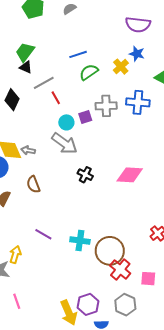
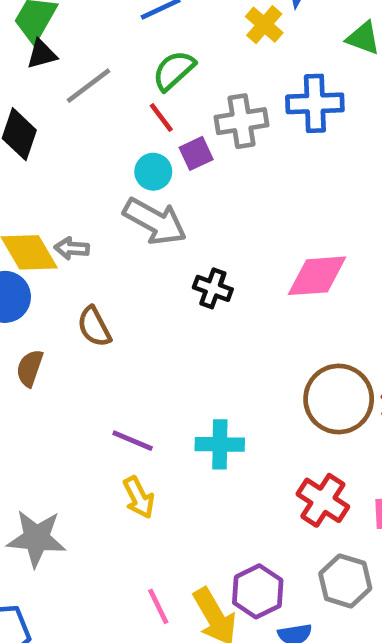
black triangle: (26, 67) -> (42, 54), turned -32
green semicircle: (89, 72) -> (174, 70), moved
red line: (56, 98) -> (161, 117), moved
brown circle: (110, 251) -> (339, 399), moved
yellow arrow: (15, 255) -> (139, 497), moved, turned 144
pink line: (17, 301) -> (158, 606), moved

